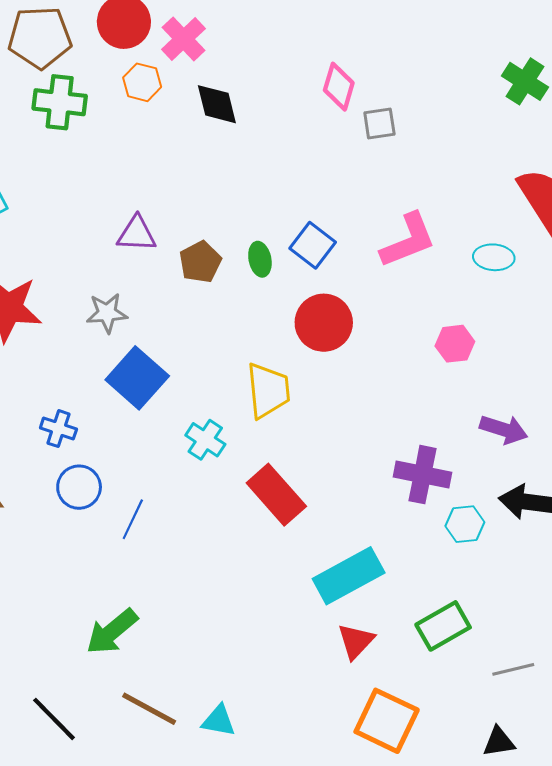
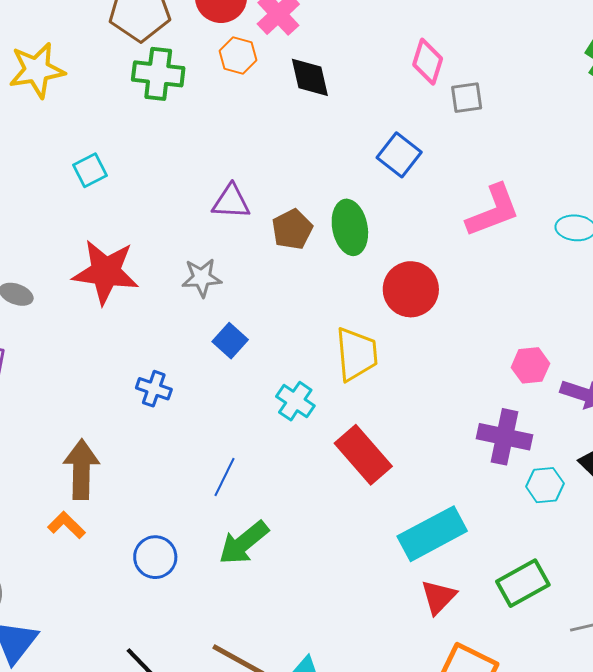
blue square: (313, 245) -> (399, 155), moved
green ellipse: (260, 259) -> (350, 227), size x1.6
pink hexagon: (455, 344) -> (530, 365), moved
blue square: (137, 378) -> (230, 341), size x0.6
blue circle: (79, 487) -> (155, 557), moved
green arrow: (112, 632) -> (244, 543), moved

